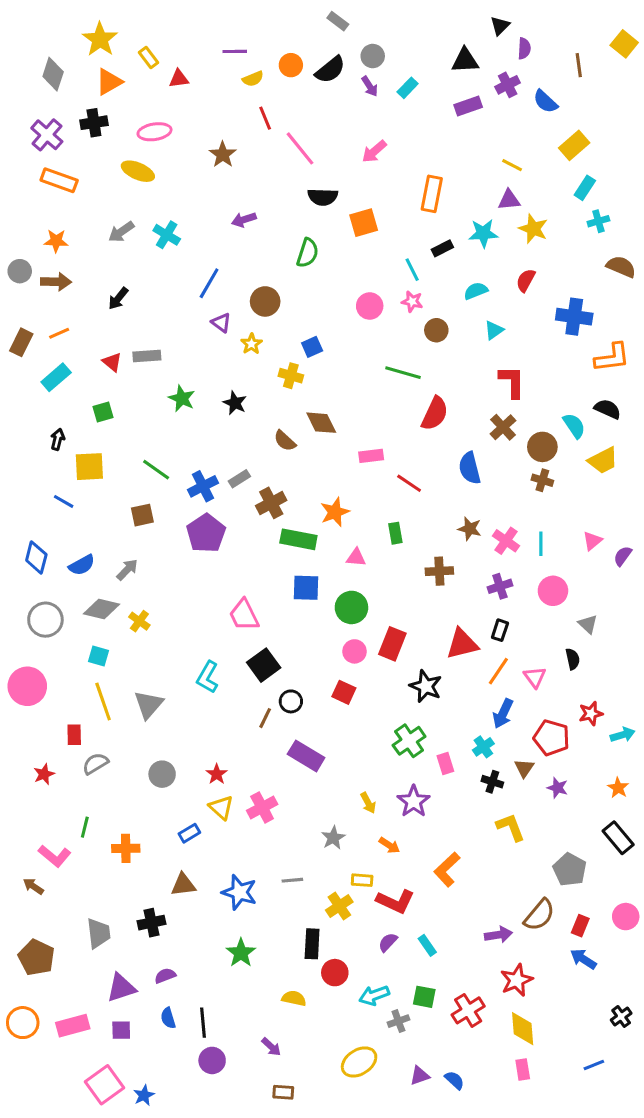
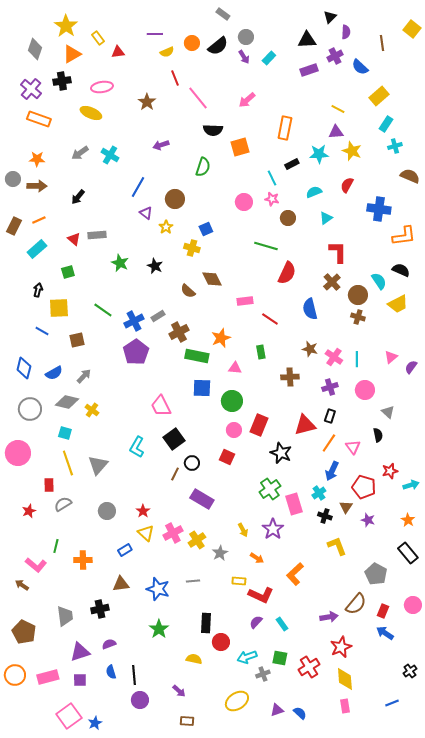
brown square: (142, 515) -> (77, 340), moved
pink rectangle: (445, 764) -> (294, 504), size x1.5
yellow cross: (339, 906) -> (197, 540), moved

